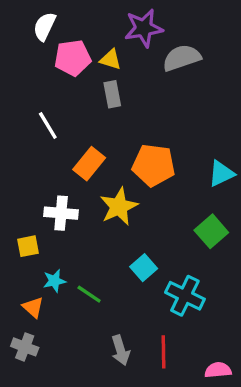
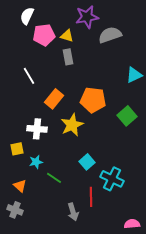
cyan triangle: (221, 173) -> (134, 75), moved
green square: (211, 231) -> (127, 116), moved
cyan star: (54, 281) -> (36, 162), moved
red line: (163, 352) -> (91, 197), moved

